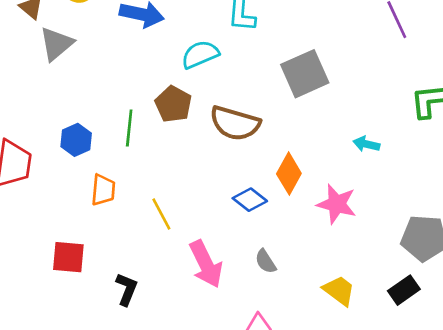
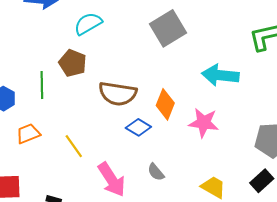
brown semicircle: (235, 123) -> (118, 94), moved
cyan arrow: (366, 144) -> (220, 75), size x1.8
orange trapezoid: (103, 190) -> (28, 134), turned -110

